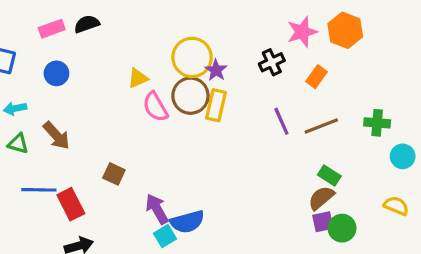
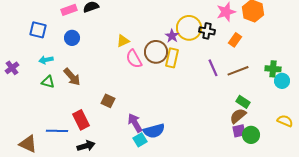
yellow circle: (192, 57) -> (189, 28), moved
black cross: (272, 62) -> (207, 31), turned 35
cyan circle: (403, 156) -> (282, 81), moved
blue line: (39, 190) -> (57, 131), moved

